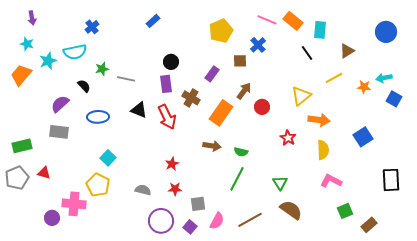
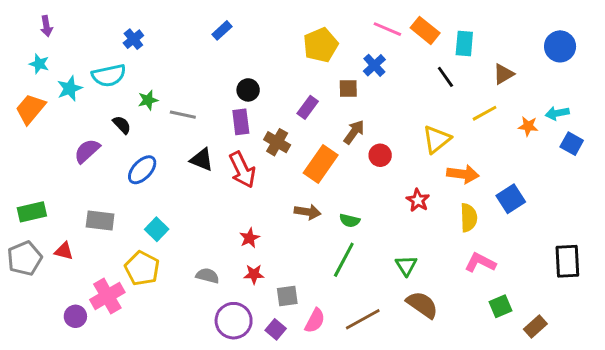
blue ellipse: (98, 117) -> (142, 170), turned -45
gray rectangle: (59, 132) -> (100, 221), moved
blue square: (363, 137) -> (511, 199), moved
pink cross: (74, 204) -> (107, 296), turned -35

